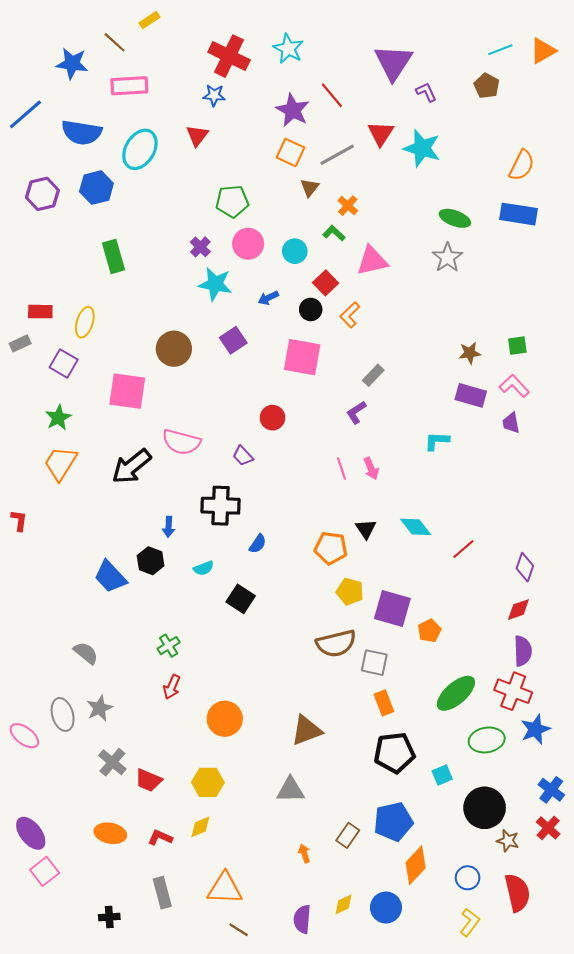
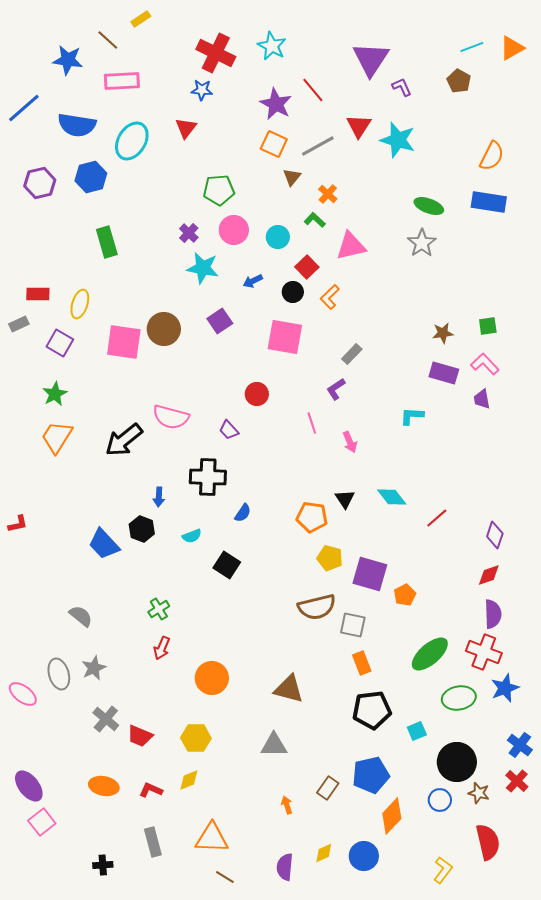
pink square: (127, 391) -> (124, 342), moved
pink line: (341, 469) -> (312, 423), moved
red L-shape: (19, 520) -> (18, 524), moved, turned 70
brown triangle: (306, 730) -> (289, 689), turned 36
blue circle: (468, 878) -> (440, 800), moved

